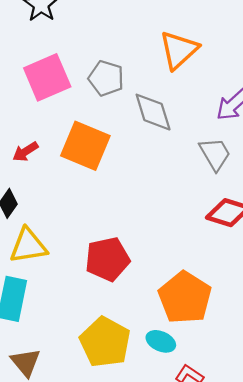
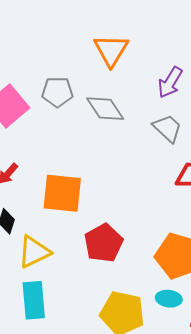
orange square: (85, 146) -> (62, 193), moved

